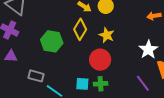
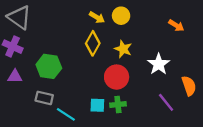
orange arrow: (154, 16) -> (176, 25), turned -136
green hexagon: (52, 41) -> (49, 66), moved
white star: (148, 50) -> (159, 64), moved

